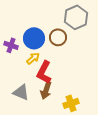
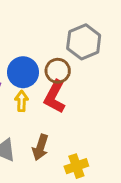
yellow arrow: (33, 58) -> (22, 101), turned -48
red L-shape: (44, 72) -> (55, 97), moved

